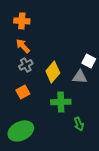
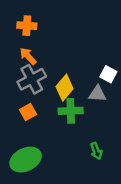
gray cross: (26, 65) -> (32, 79), size x1.6
green cross: (61, 102) -> (71, 111), moved

